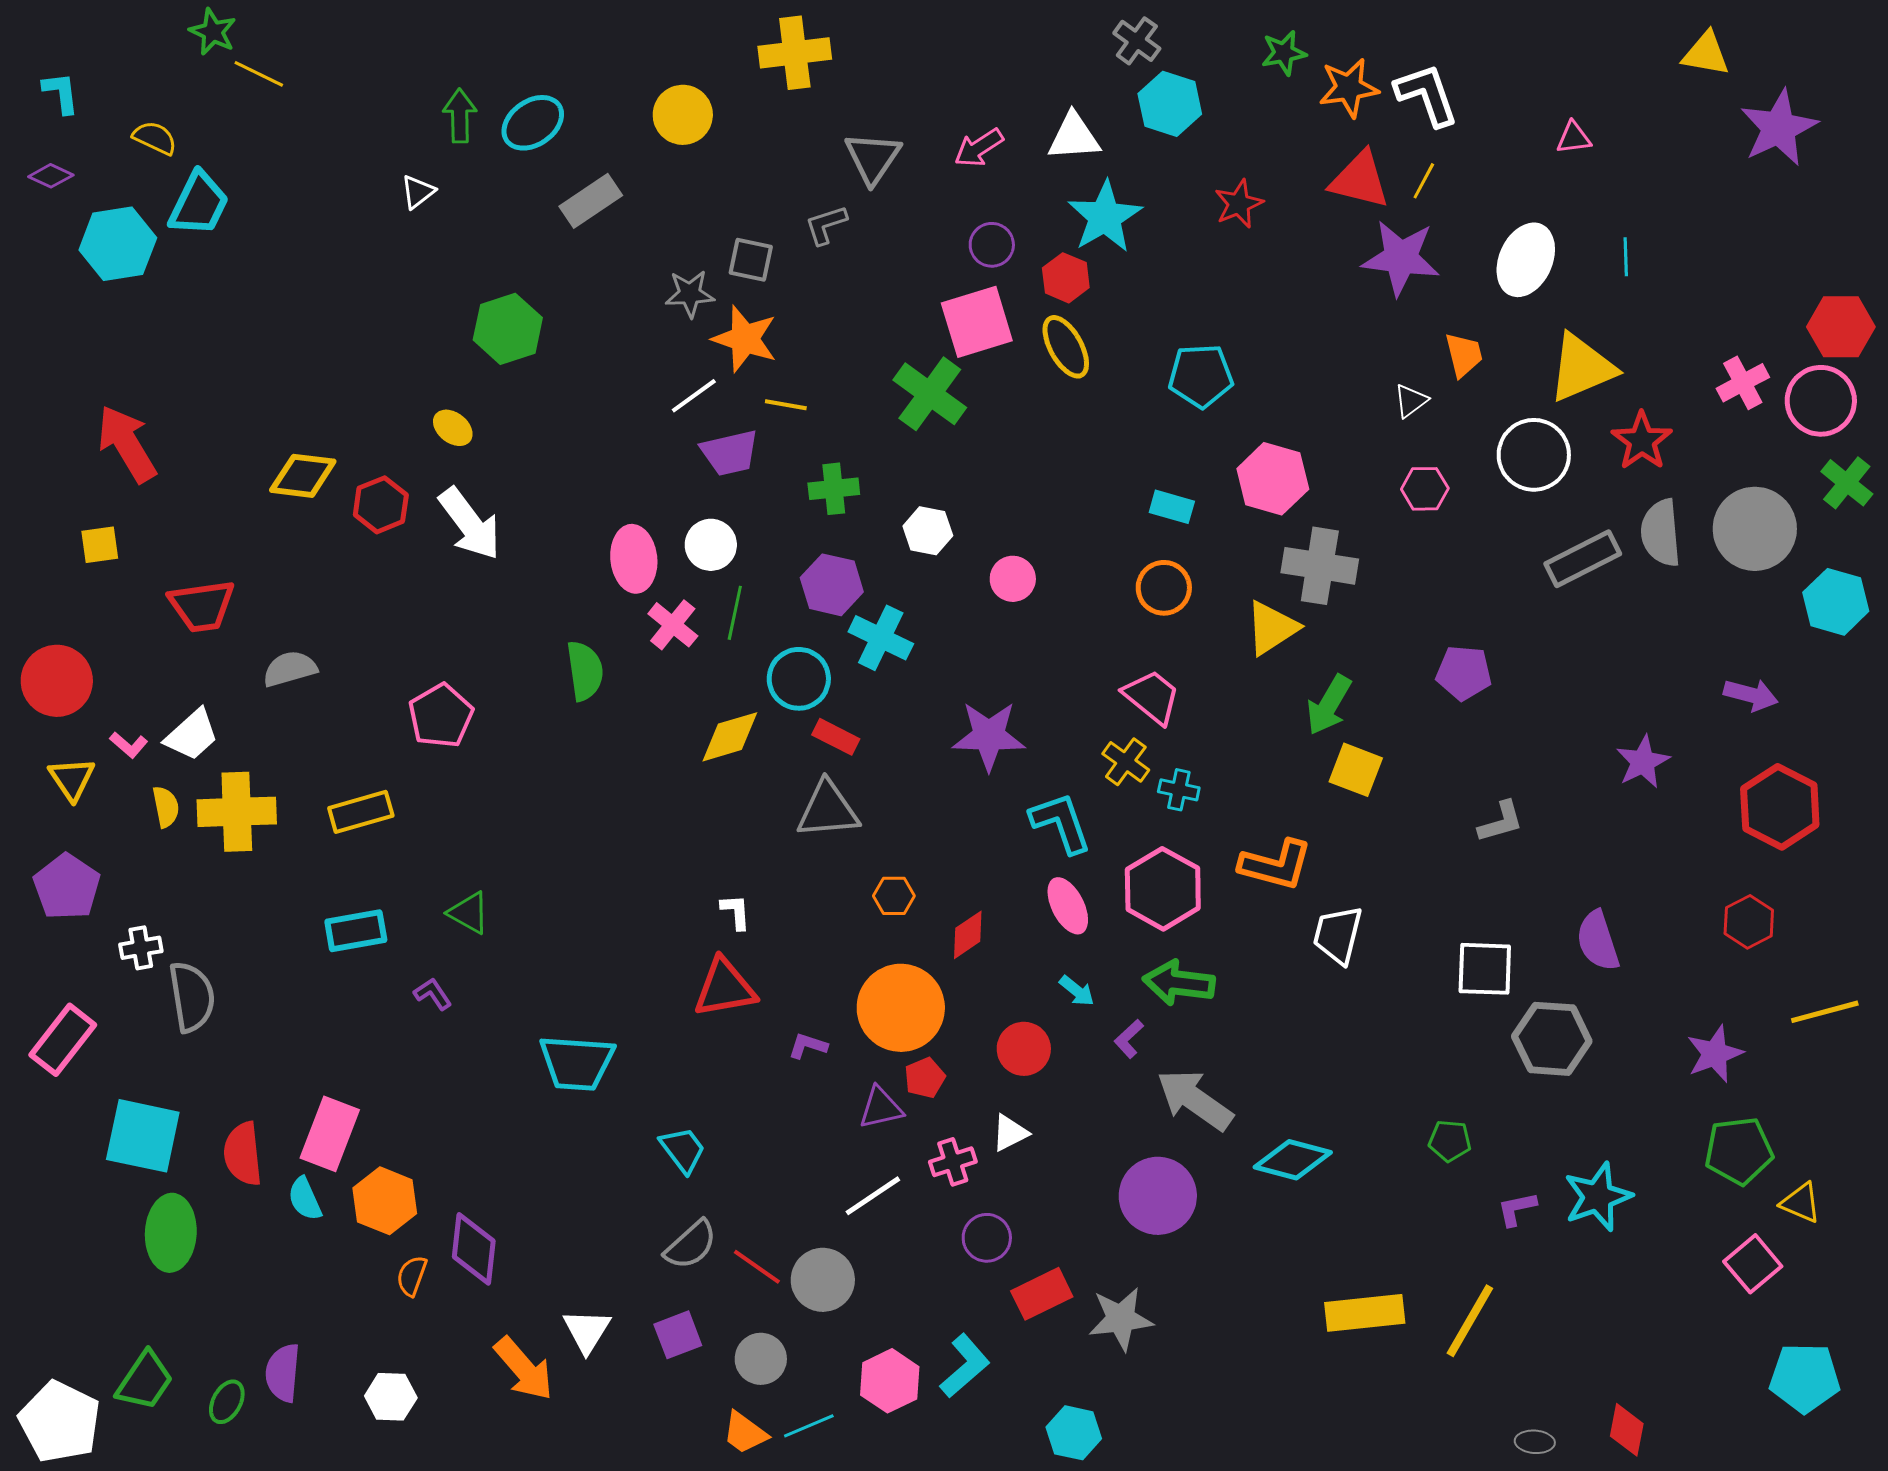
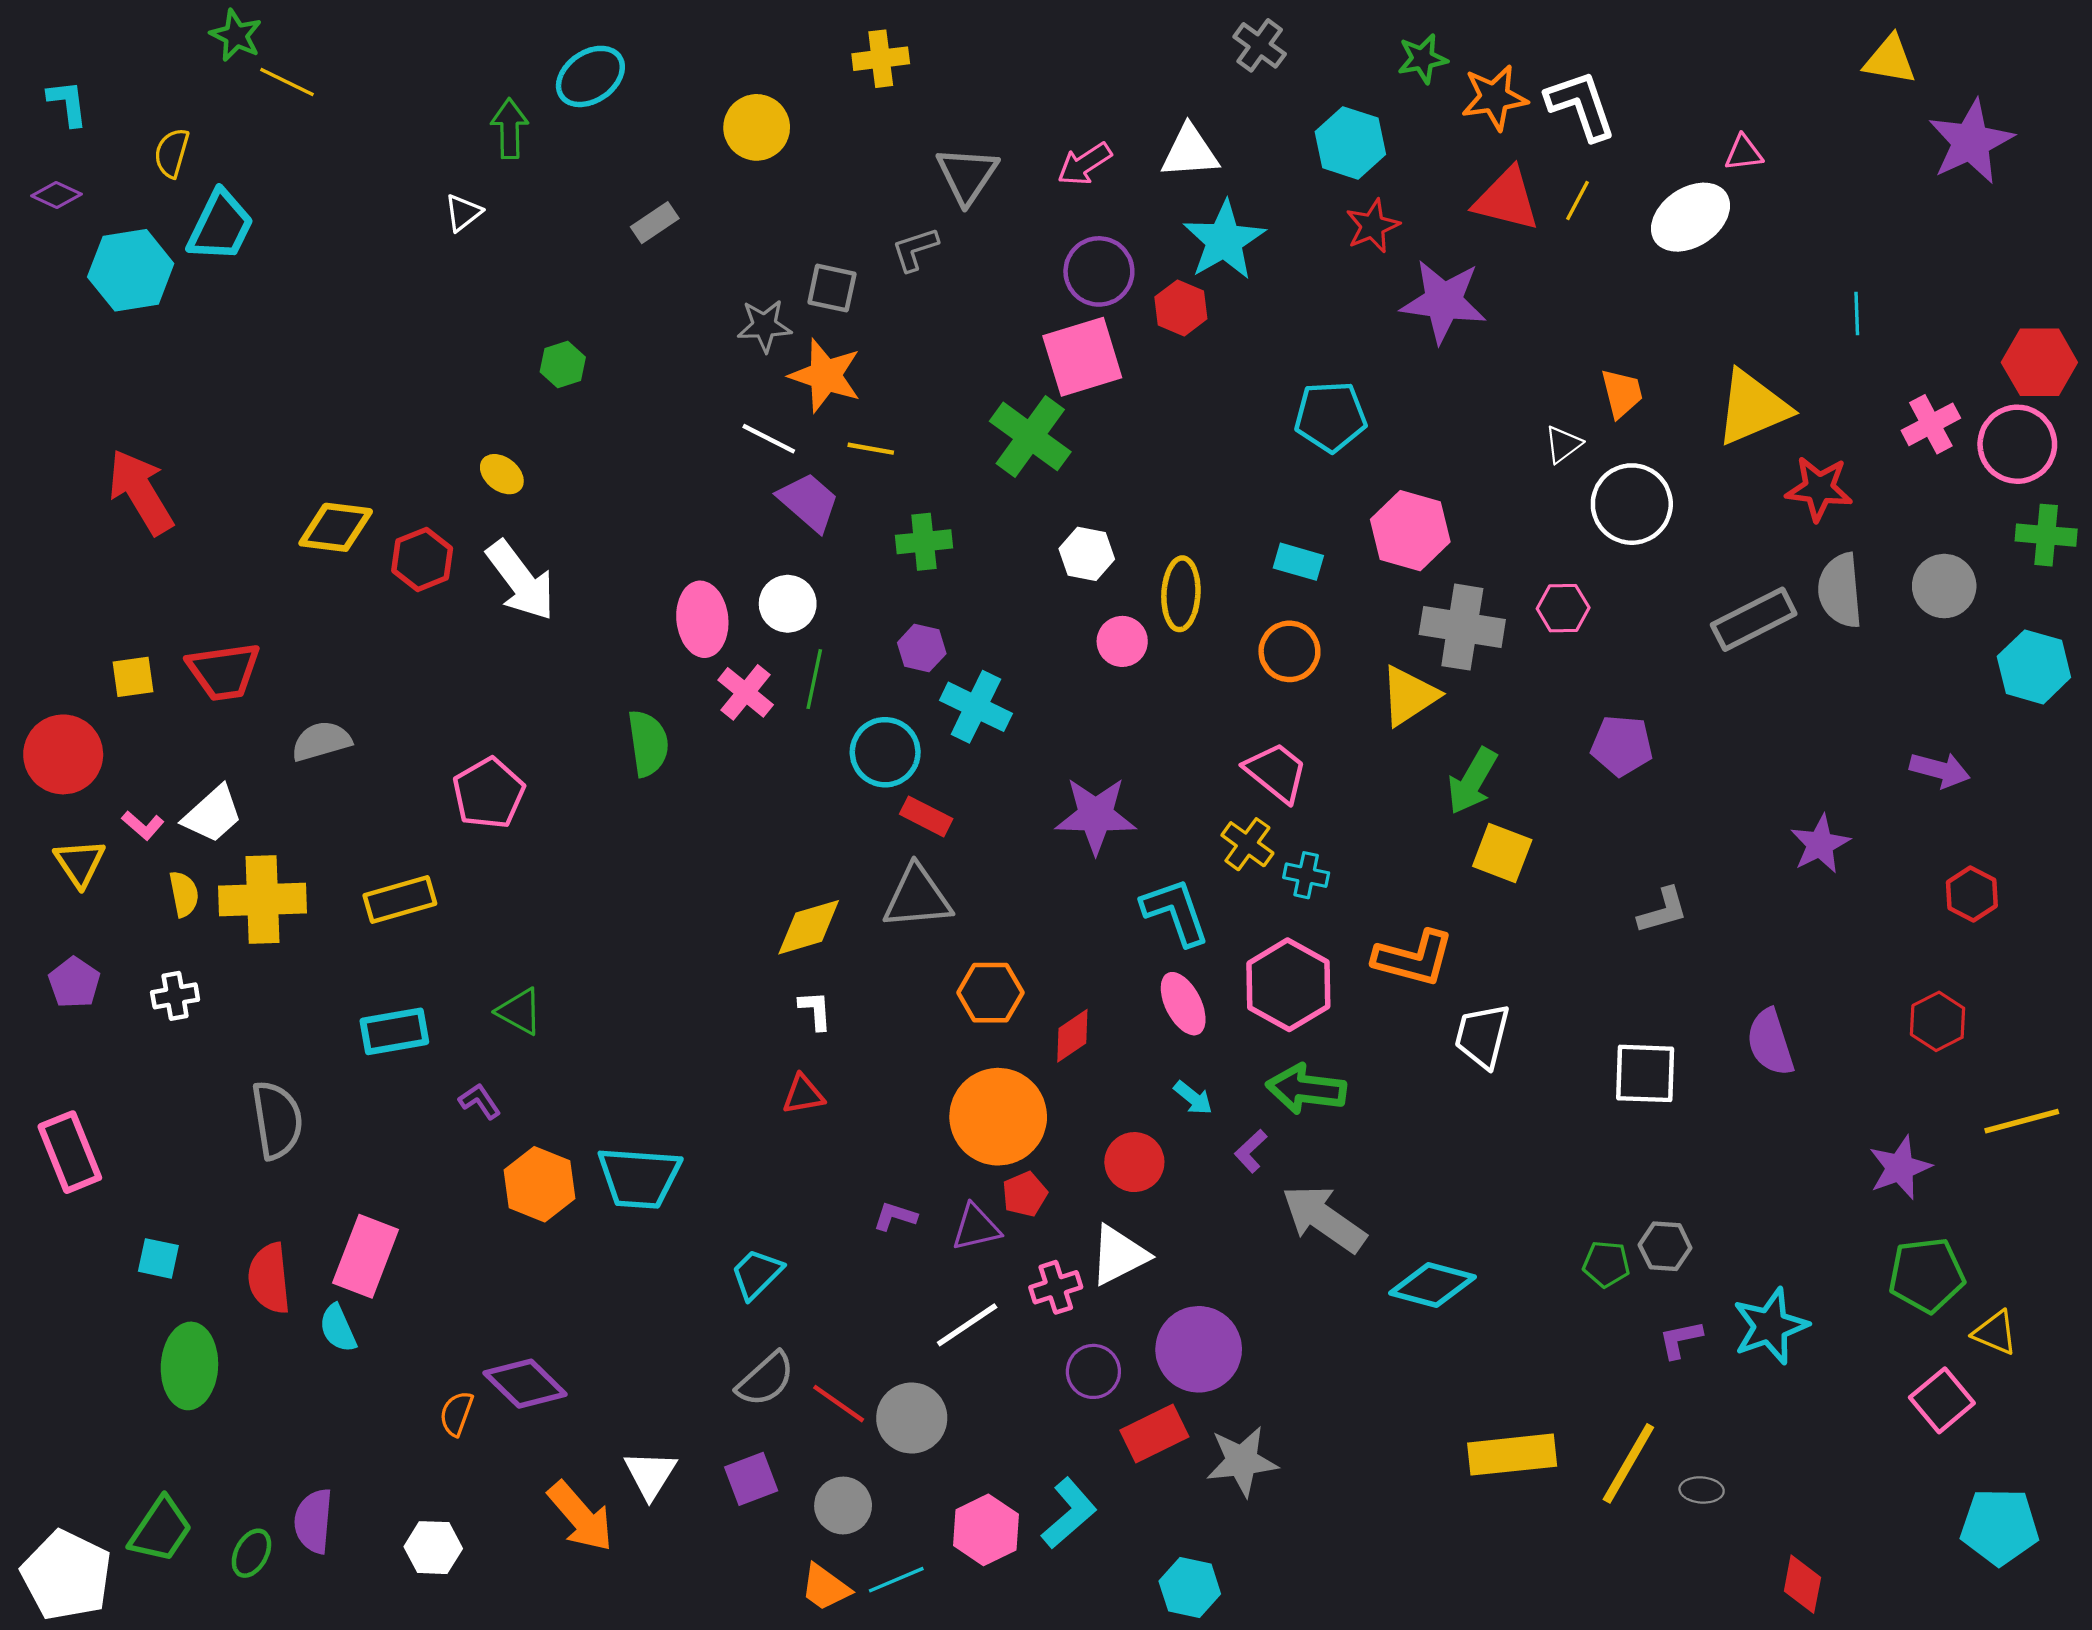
yellow cross: (795, 53) -> (881, 59), size x0.7
cyan hexagon: (1170, 104) -> (1350, 143), moved
cyan ellipse: (533, 123) -> (590, 76), moved
yellow semicircle: (155, 138) -> (172, 153), turned -99
gray rectangle: (591, 201) -> (655, 223), size x0.7
purple circle: (992, 245) -> (1099, 271), size x1.4
cyan line: (1626, 257) -> (1857, 314), moved
purple star: (1401, 258) -> (1443, 301), moved
white ellipse: (1526, 260) -> (1691, 217), moved, turned 32
green hexagon: (508, 329) -> (563, 364), size x0.6
yellow ellipse: (1066, 347) -> (1181, 594), moved, turned 32
white line: (694, 396) -> (769, 439), turned 63
red star: (1642, 441) -> (1819, 489), turned -30
purple trapezoid: (730, 453) -> (809, 502), turned -126
white circle: (1534, 455) -> (1632, 504), moved
green cross: (1847, 483) -> (2046, 535), turned -34
pink hexagon: (1425, 489) -> (1563, 608), moved
gray circle: (1755, 529) -> (1944, 586), size x0.7
white hexagon: (928, 531) -> (1087, 554), moved
yellow square: (100, 545) -> (133, 677), moved
purple hexagon: (832, 585) -> (922, 648), size x0.7
yellow diamond: (730, 737) -> (809, 927), moved
red hexagon: (1780, 807) -> (1972, 894), size x0.6
purple pentagon: (67, 887) -> (74, 983), size x0.7
orange hexagon: (894, 896) -> (990, 993), size x1.4
white cross: (141, 948) -> (175, 996), moved
red triangle: (725, 988) -> (803, 1095), size x0.6
gray semicircle: (192, 997) -> (277, 1120), moved
gray hexagon: (1552, 1039) -> (1665, 1246), moved, size x0.6
pink rectangle: (63, 1040) -> (70, 1152), turned -60
purple L-shape: (808, 1046) -> (895, 1216), moved
white triangle: (1010, 1133) -> (1119, 1255), size x1.5
cyan square: (143, 1136) -> (158, 1258), size x0.5
cyan trapezoid: (683, 1150) -> (757, 1274), turned -98
purple circle: (1158, 1196) -> (1199, 1349), moved
orange hexagon: (385, 1201) -> (540, 1184), moved
purple diamond: (474, 1249) -> (525, 1384), turned -52
gray ellipse: (1535, 1442) -> (1702, 1490), moved

